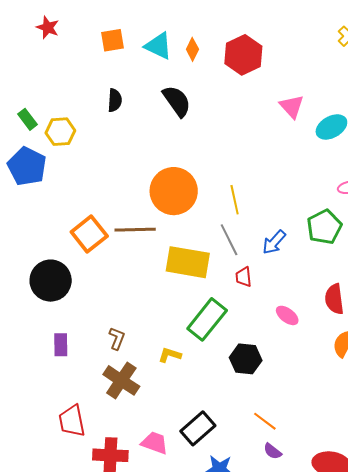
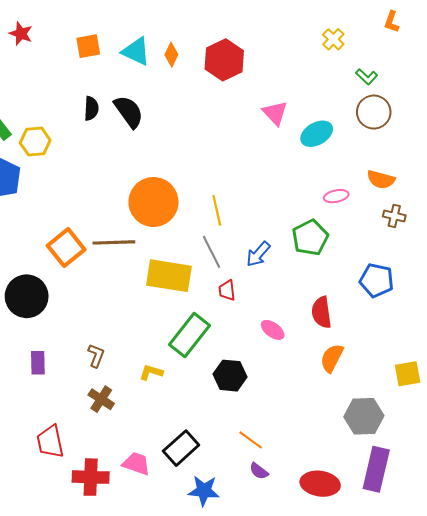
black semicircle: (177, 101) -> (129, 112), moved
brown cross: (121, 380) -> (101, 399), size x0.7

